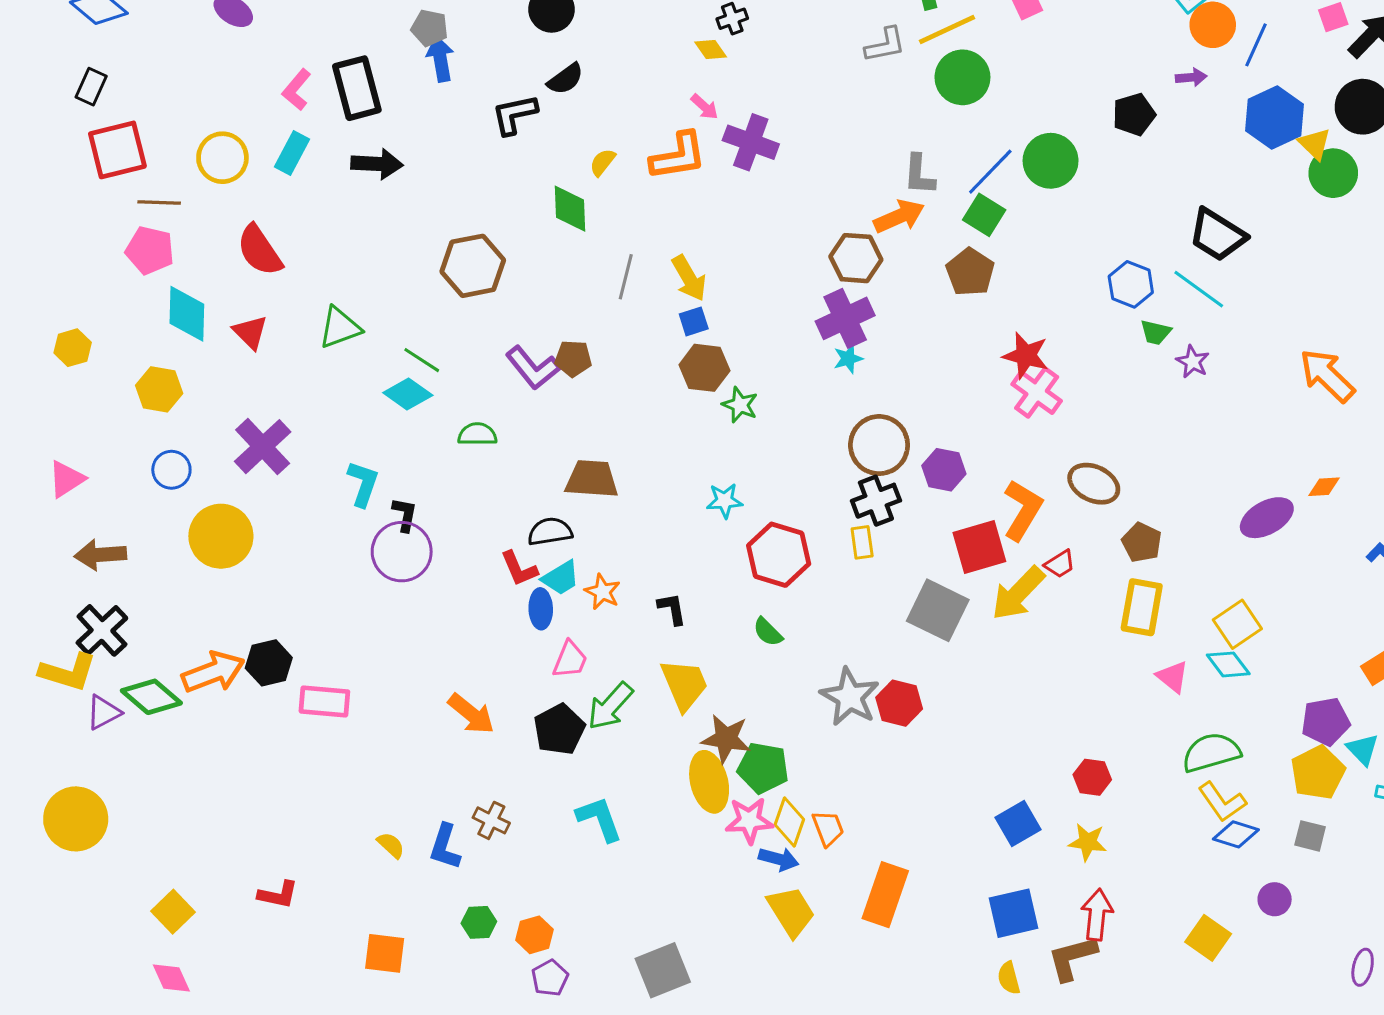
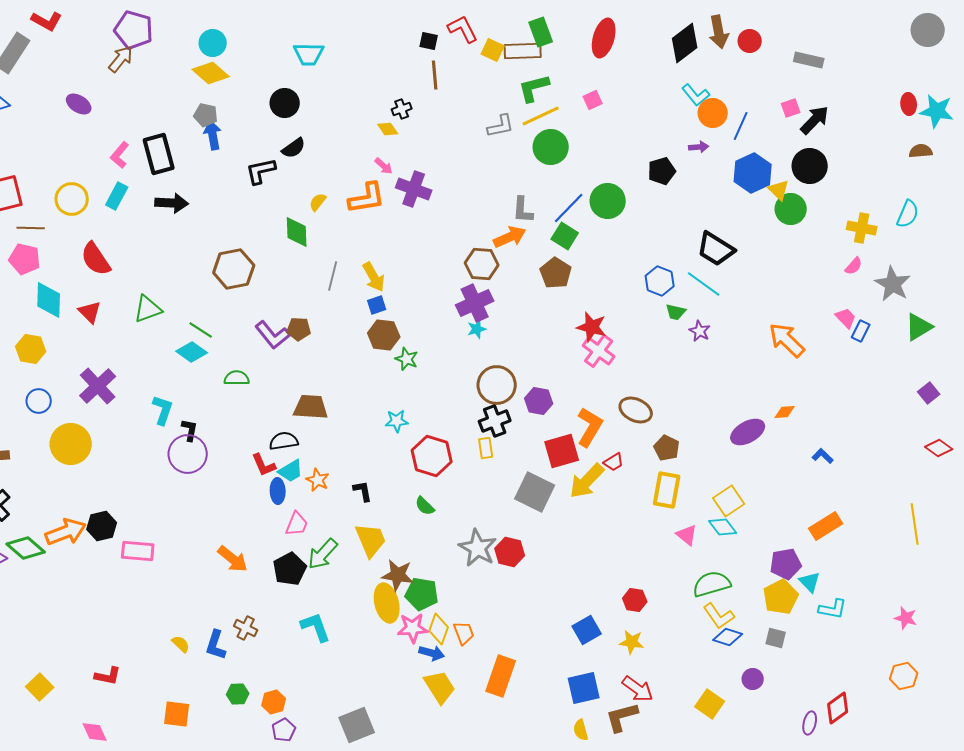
red arrow: (1097, 915) -> (638, 689), turned 120
pink diamond: (171, 978) -> (95, 732), moved

